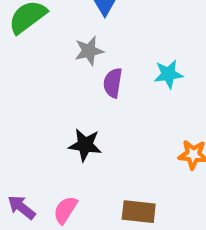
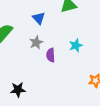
black star: (85, 145) -> (18, 90), moved

